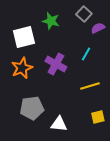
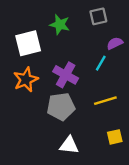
gray square: (84, 14) -> (98, 16), turned 35
purple semicircle: (98, 28) -> (115, 43), moved
gray pentagon: (32, 108) -> (61, 107), moved

